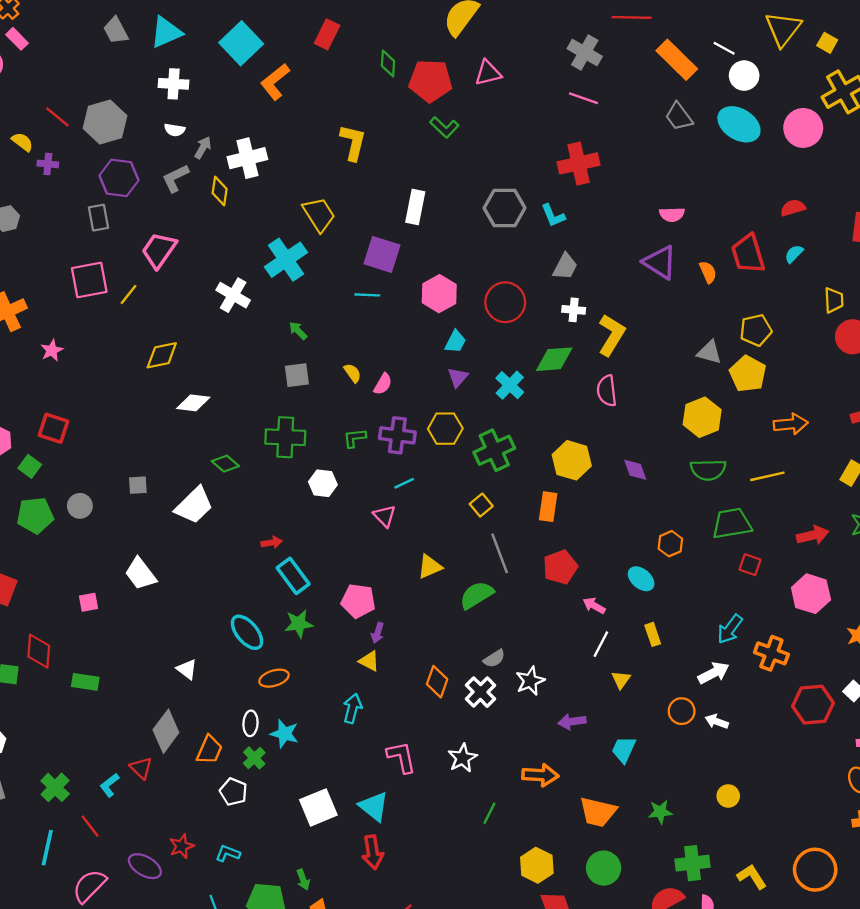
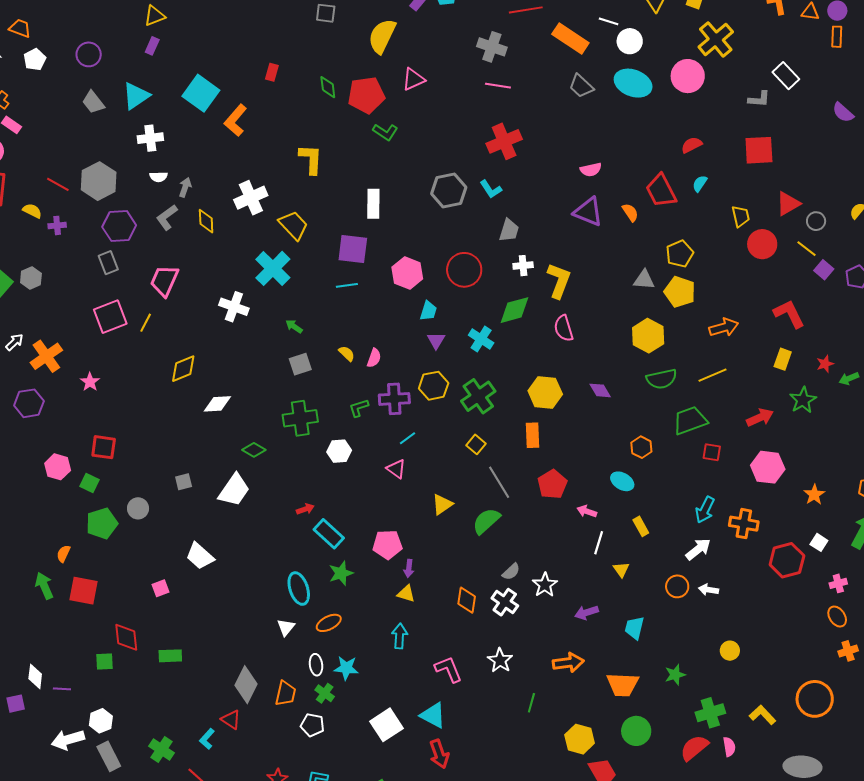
red rectangle: (327, 34) -> (272, 72), size x0.7
white cross: (247, 158) -> (251, 198), moved
cyan ellipse: (247, 632) -> (299, 589), turned 32
white triangle: (187, 669) -> (286, 627), moved, turned 42

